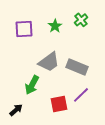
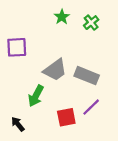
green star: (55, 26) -> (62, 17), moved
purple square: (24, 29) -> (17, 47), moved
black arrow: (16, 110) -> (18, 124), turned -88

